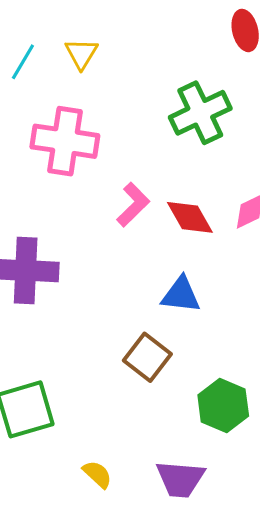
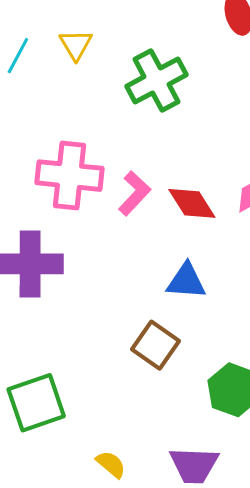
green cross: (200, 113) -> (156, 81), moved
pink cross: (65, 141) -> (69, 176), moved

